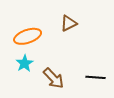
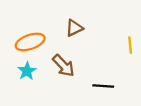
brown arrow: (54, 78) -> (63, 66), moved

